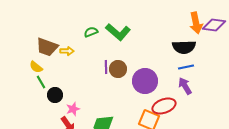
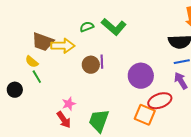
yellow arrow: (67, 51) -> (63, 46), size x1.6
brown circle: (118, 69) -> (91, 65), moved
black circle: (55, 95) -> (15, 90), moved

